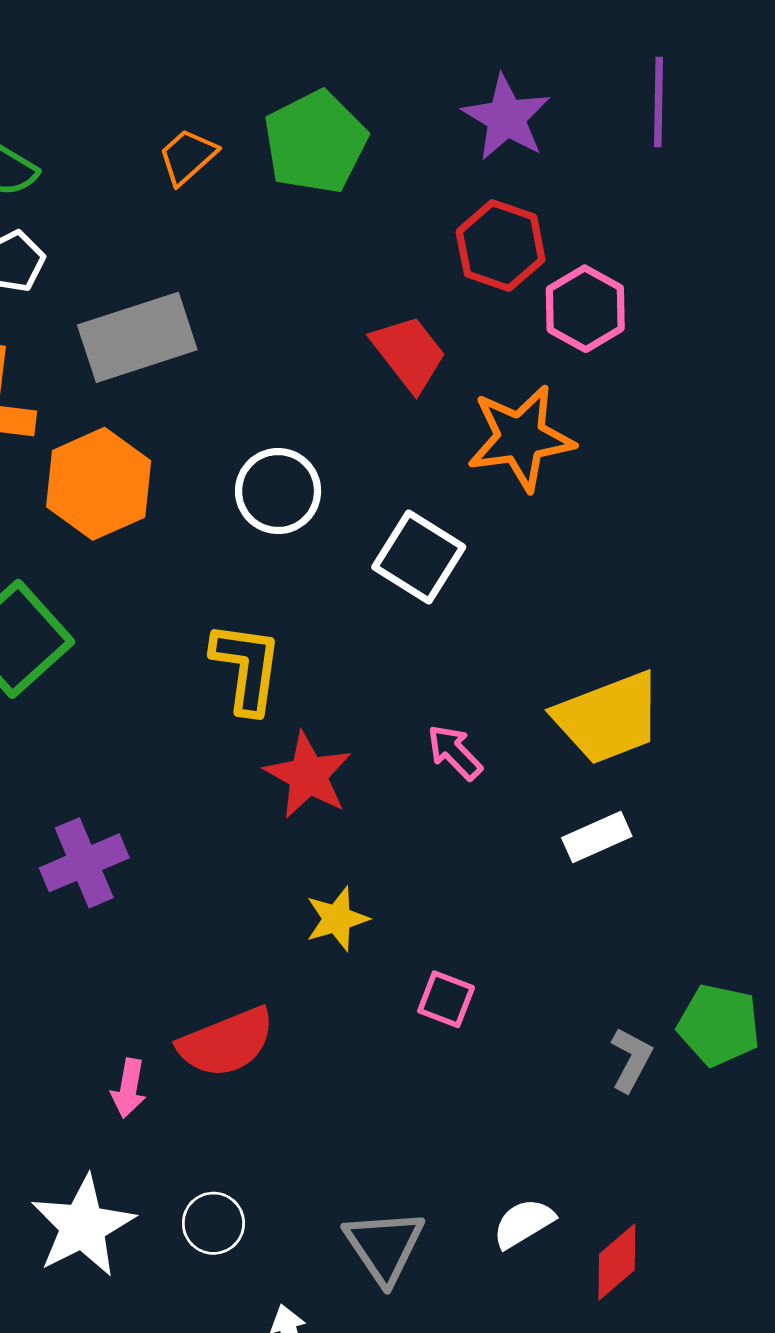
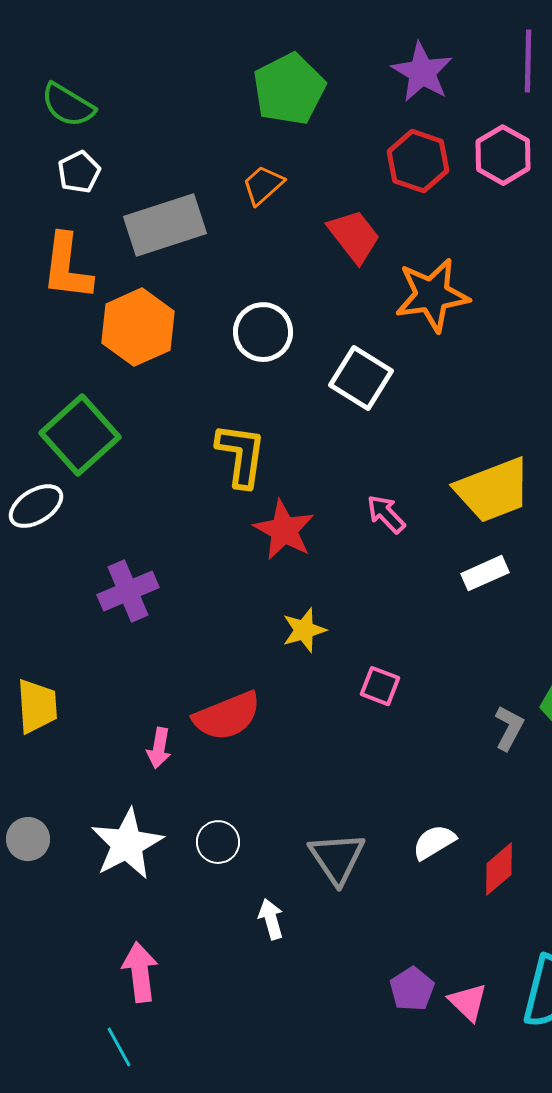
orange trapezoid: (188, 156) -> (263, 185), moved
pink hexagon: (585, 309) -> (503, 155), moved

